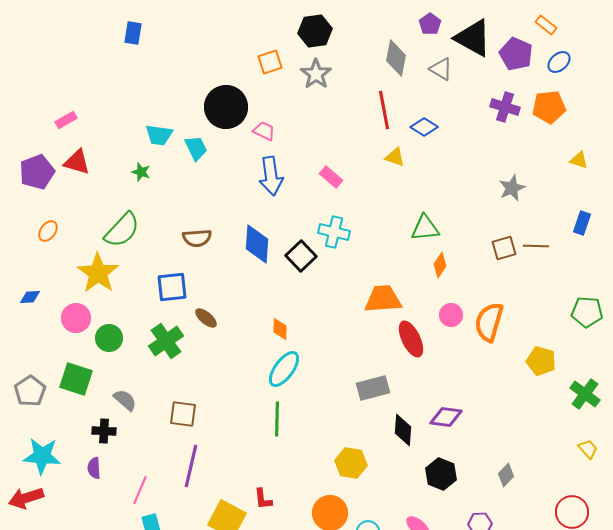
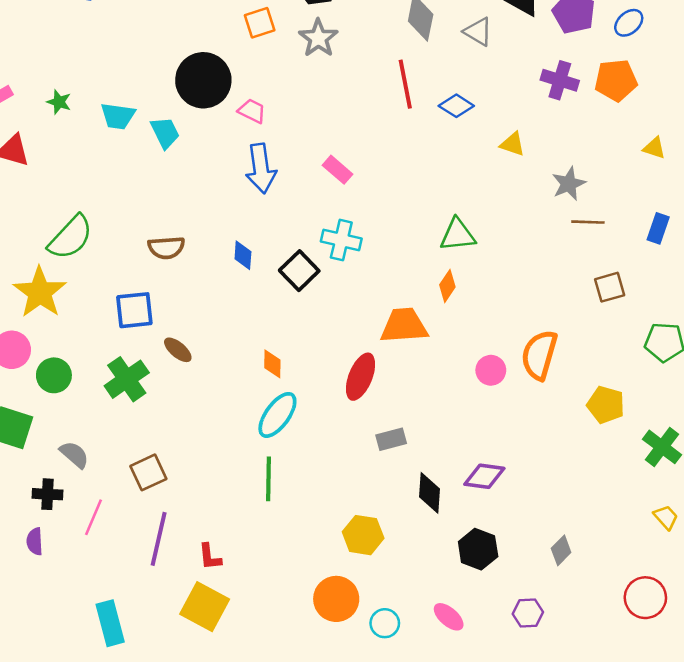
yellow triangle: (395, 157) -> (513, 144), moved
green star: (141, 172) -> (59, 102), moved
blue diamond: (257, 244) -> (243, 255), size x0.6
brown line: (536, 246) -> (588, 222), moved
brown square: (504, 248) -> (610, 287), moved
orange diamond: (440, 265) -> (447, 286), moved
pink circle: (451, 315) -> (491, 370), moved
red ellipse: (411, 339) -> (360, 377), moved, turned 48
gray rectangle: (373, 388) -> (391, 439), size x0.7
brown square: (183, 414) -> (148, 472), turned -32
pink line: (140, 490) -> (94, 517), moved
red L-shape: (263, 499) -> (210, 557), moved

